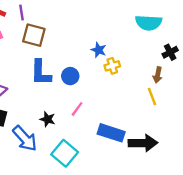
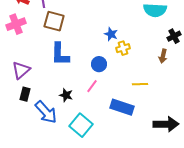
blue circle: (70, 76) -> (99, 64), moved
yellow line: (152, 96) -> (140, 84), moved, turned -70
black arrow: (143, 143) -> (166, 124), moved

